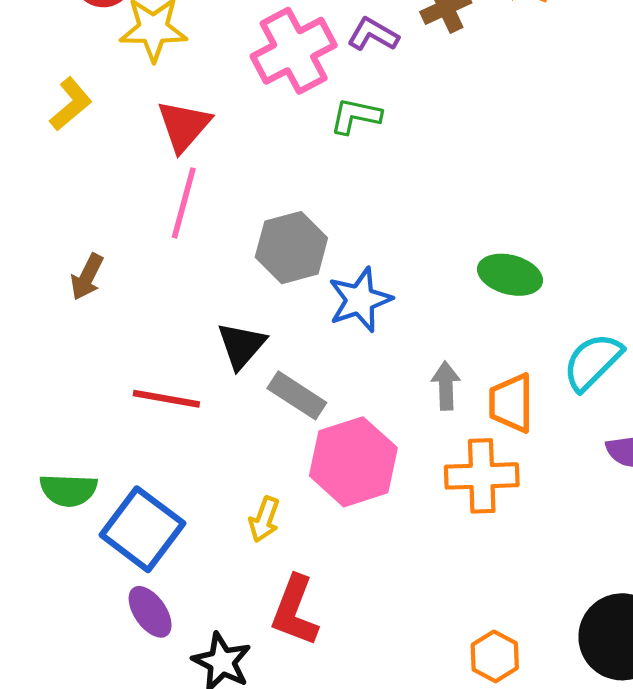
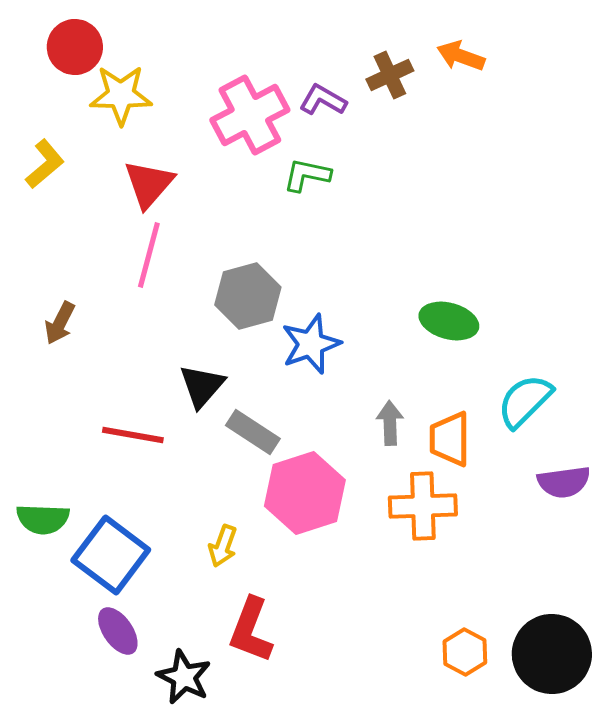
orange hexagon: (495, 656) -> (465, 652), moved

